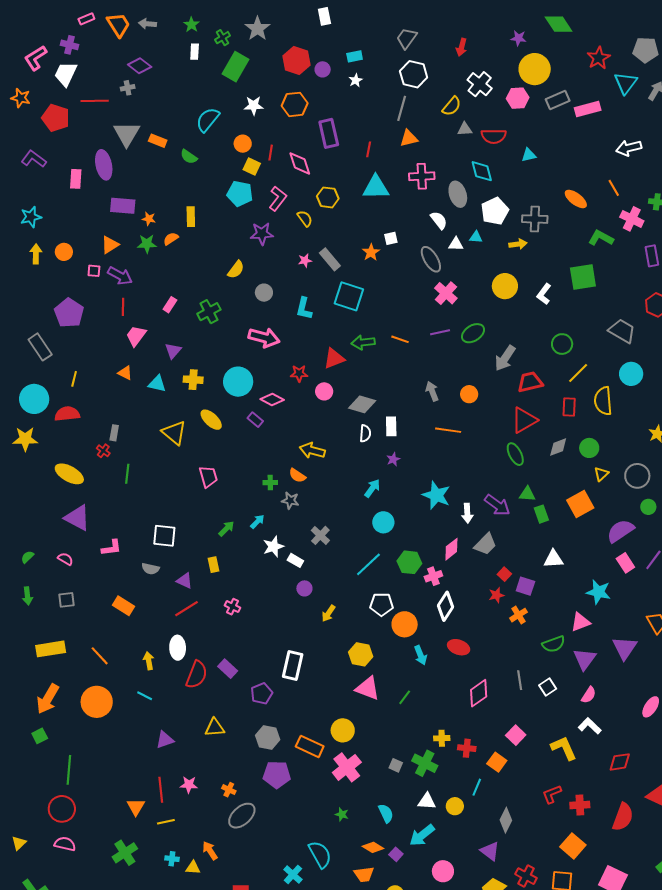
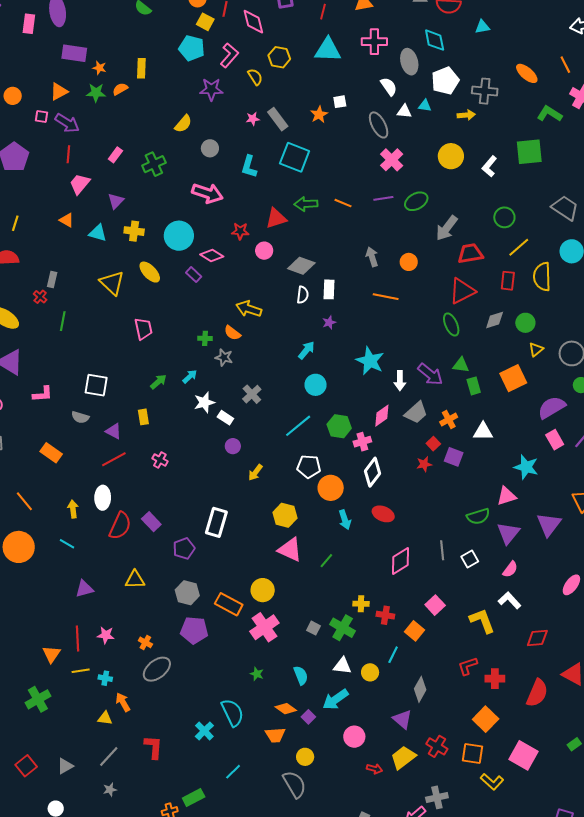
orange cross: (519, 615) -> (449, 420), moved
cyan cross: (172, 859) -> (105, 678), moved

